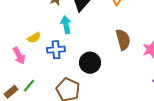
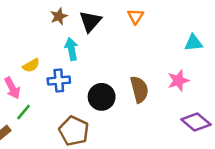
brown semicircle: (123, 40) -> (139, 89), moved
green line: (29, 86) -> (24, 112), moved

